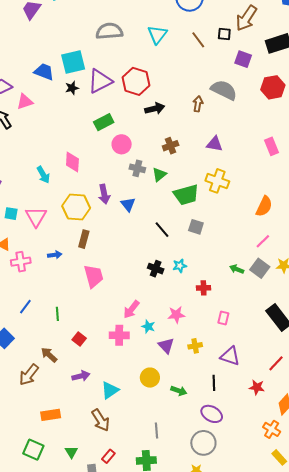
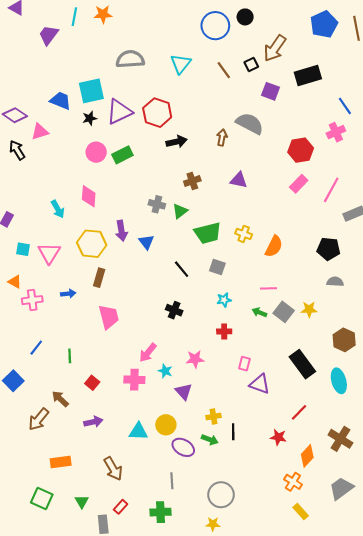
black square: (224, 34) -> (251, 65), turned -32
red hexagon: (273, 87) -> (301, 150), moved
pink circle: (122, 144) -> (96, 152), moved
pink rectangle: (272, 146) -> (299, 184), turned 66
yellow cross: (217, 181) -> (244, 234), moved, size x0.7
orange semicircle: (264, 206) -> (274, 246), moved
pink line: (263, 241) -> (269, 288), moved, turned 42
cyan star: (180, 266) -> (224, 300), moved
yellow cross: (195, 346) -> (214, 417), moved
purple triangle: (230, 356) -> (260, 384), moved
cyan triangle: (110, 390) -> (138, 431), moved, turned 36
green arrow: (179, 391) -> (210, 440), moved
purple ellipse: (212, 414) -> (183, 447), moved

